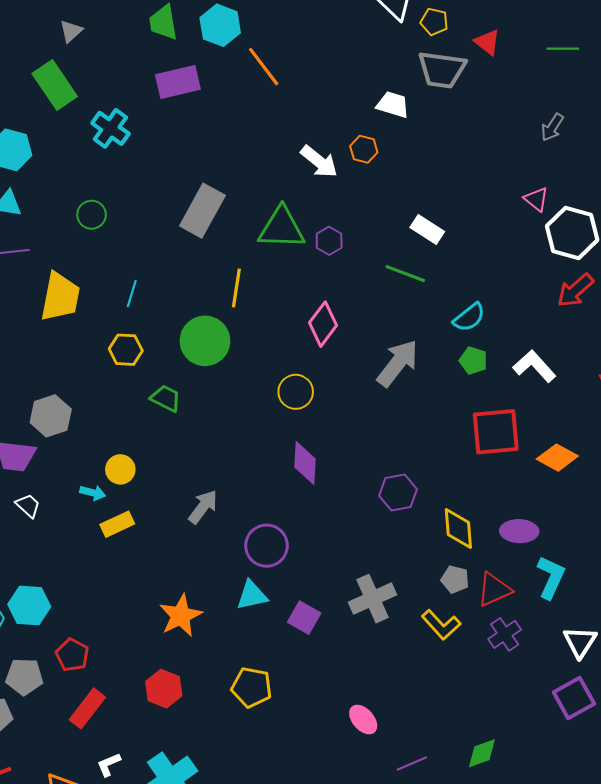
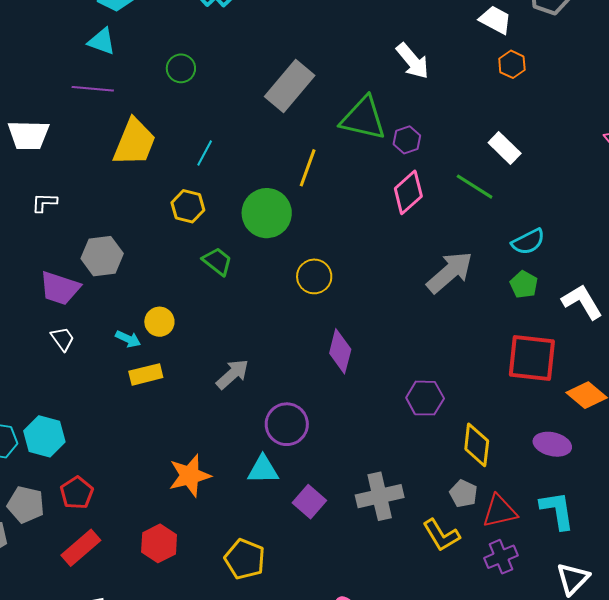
orange hexagon: (364, 149) -> (512, 64), moved
pink diamond: (323, 324) -> (408, 192), moved
yellow circle: (296, 392) -> (314, 276), moved
purple ellipse: (519, 531) -> (552, 444), moved
cyan L-shape: (551, 577) -> (557, 510), turned -45

